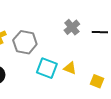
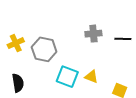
gray cross: (72, 27) -> (93, 34), turned 35

